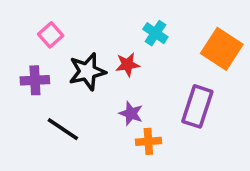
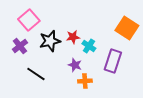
cyan cross: (155, 33) -> (89, 46), moved
pink square: (51, 35) -> (29, 20), size x1.5
purple cross: (35, 80) -> (20, 46), turned -35

